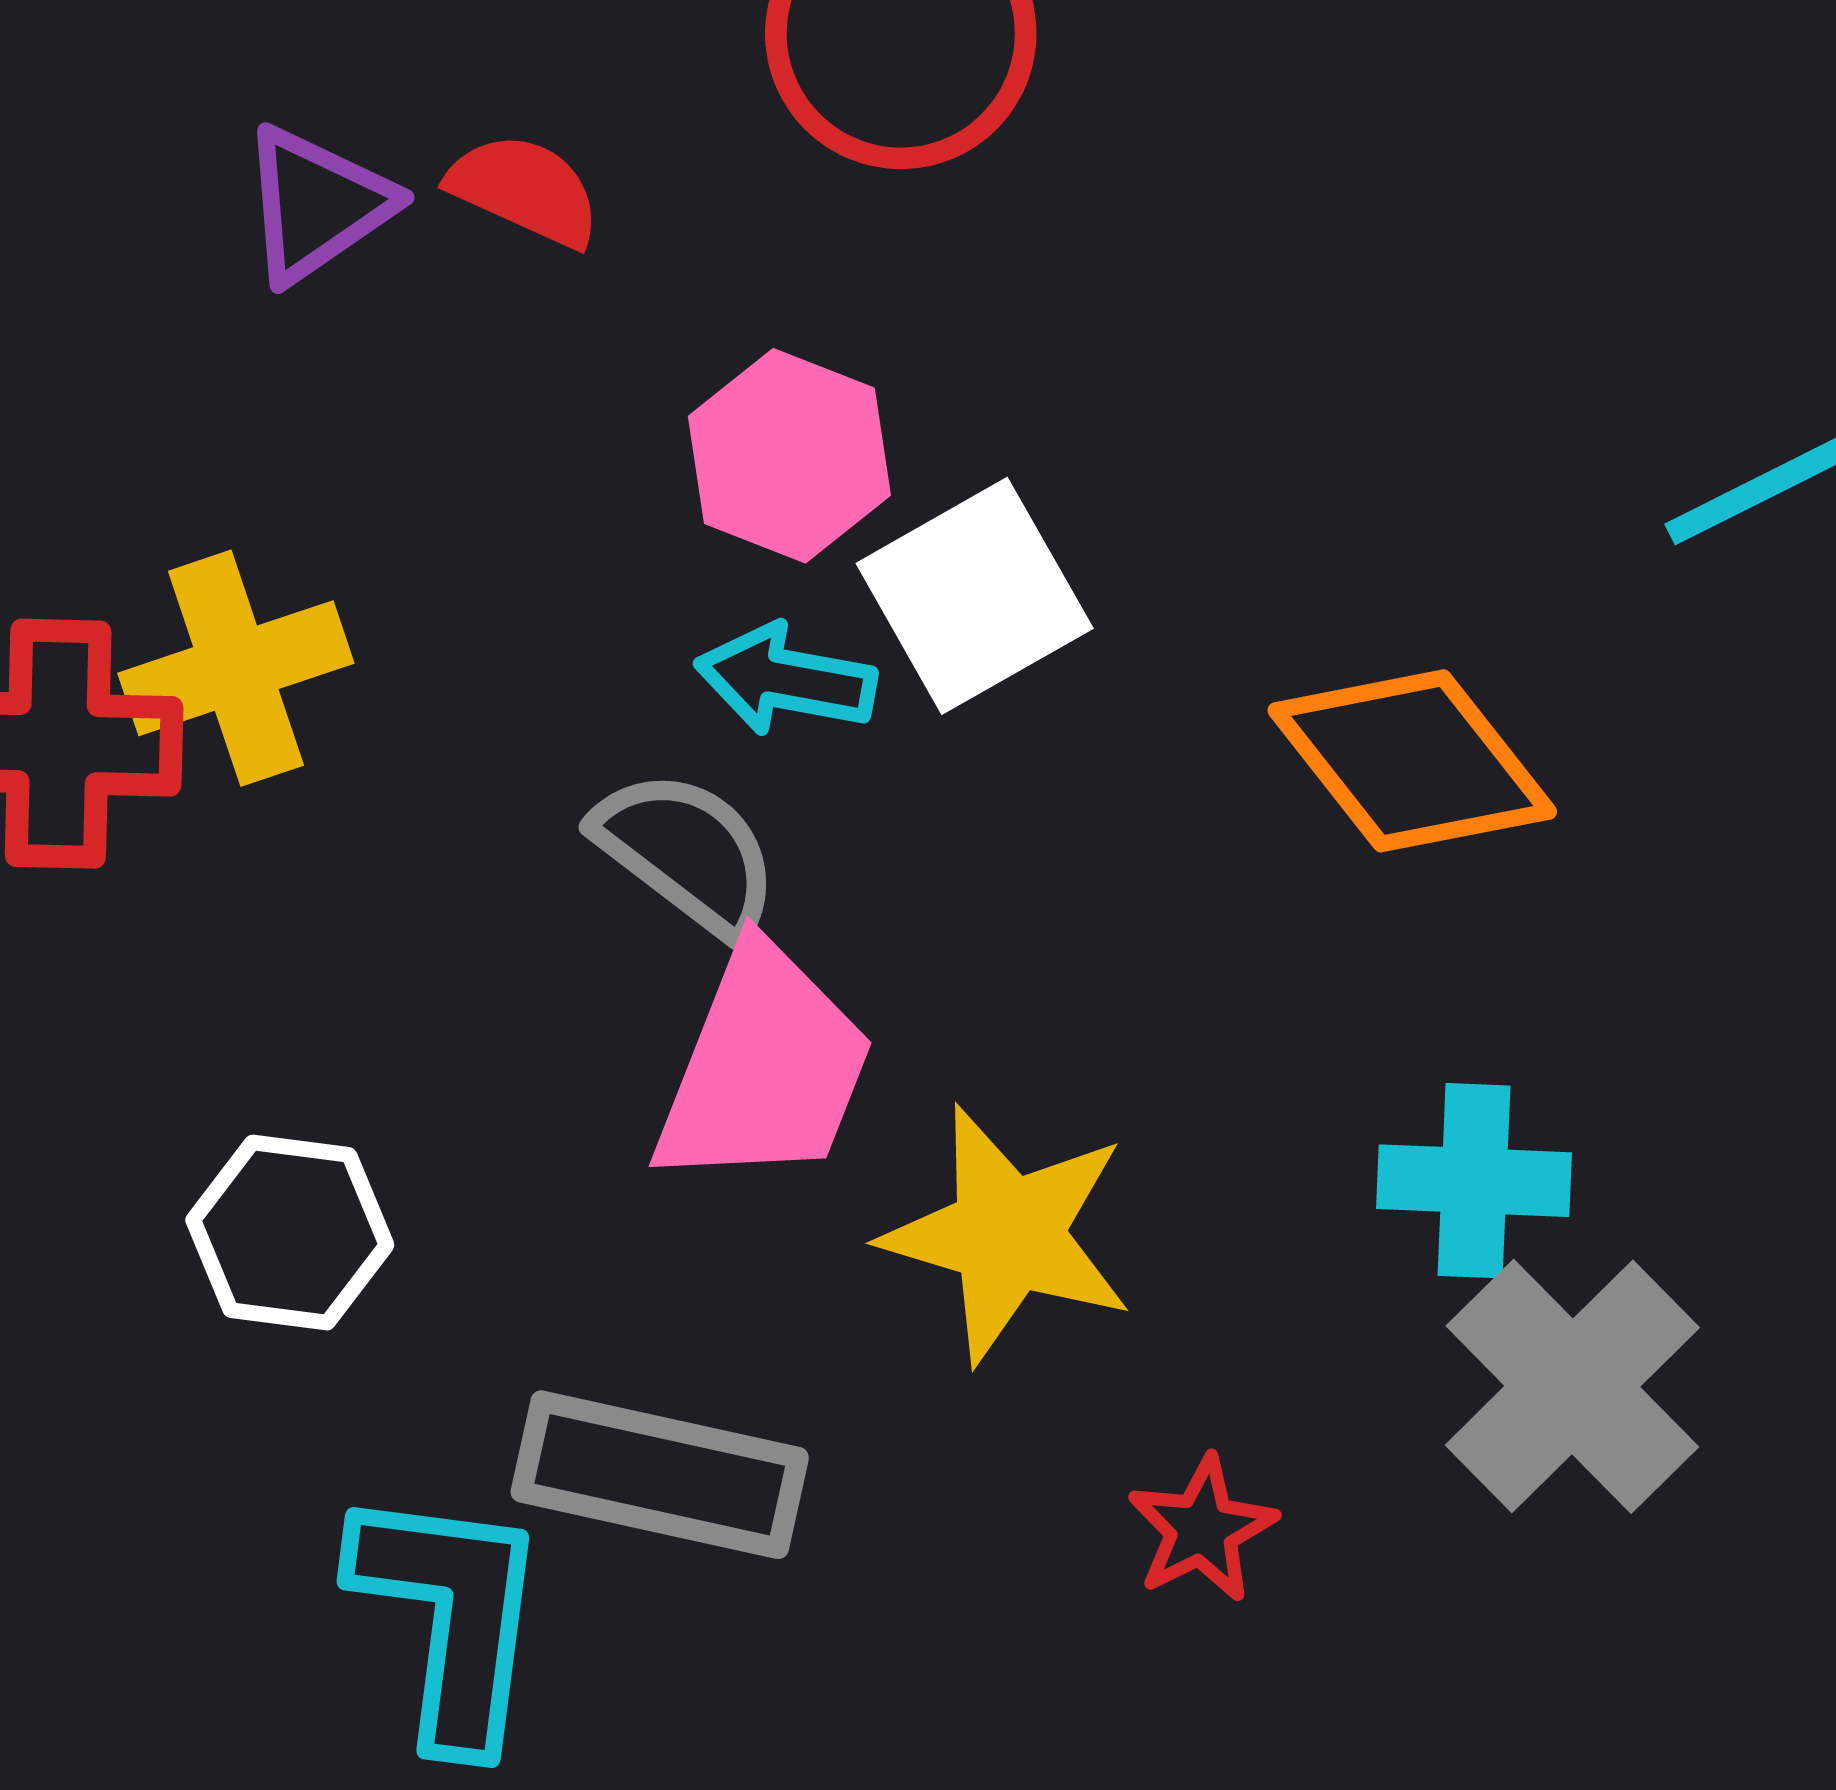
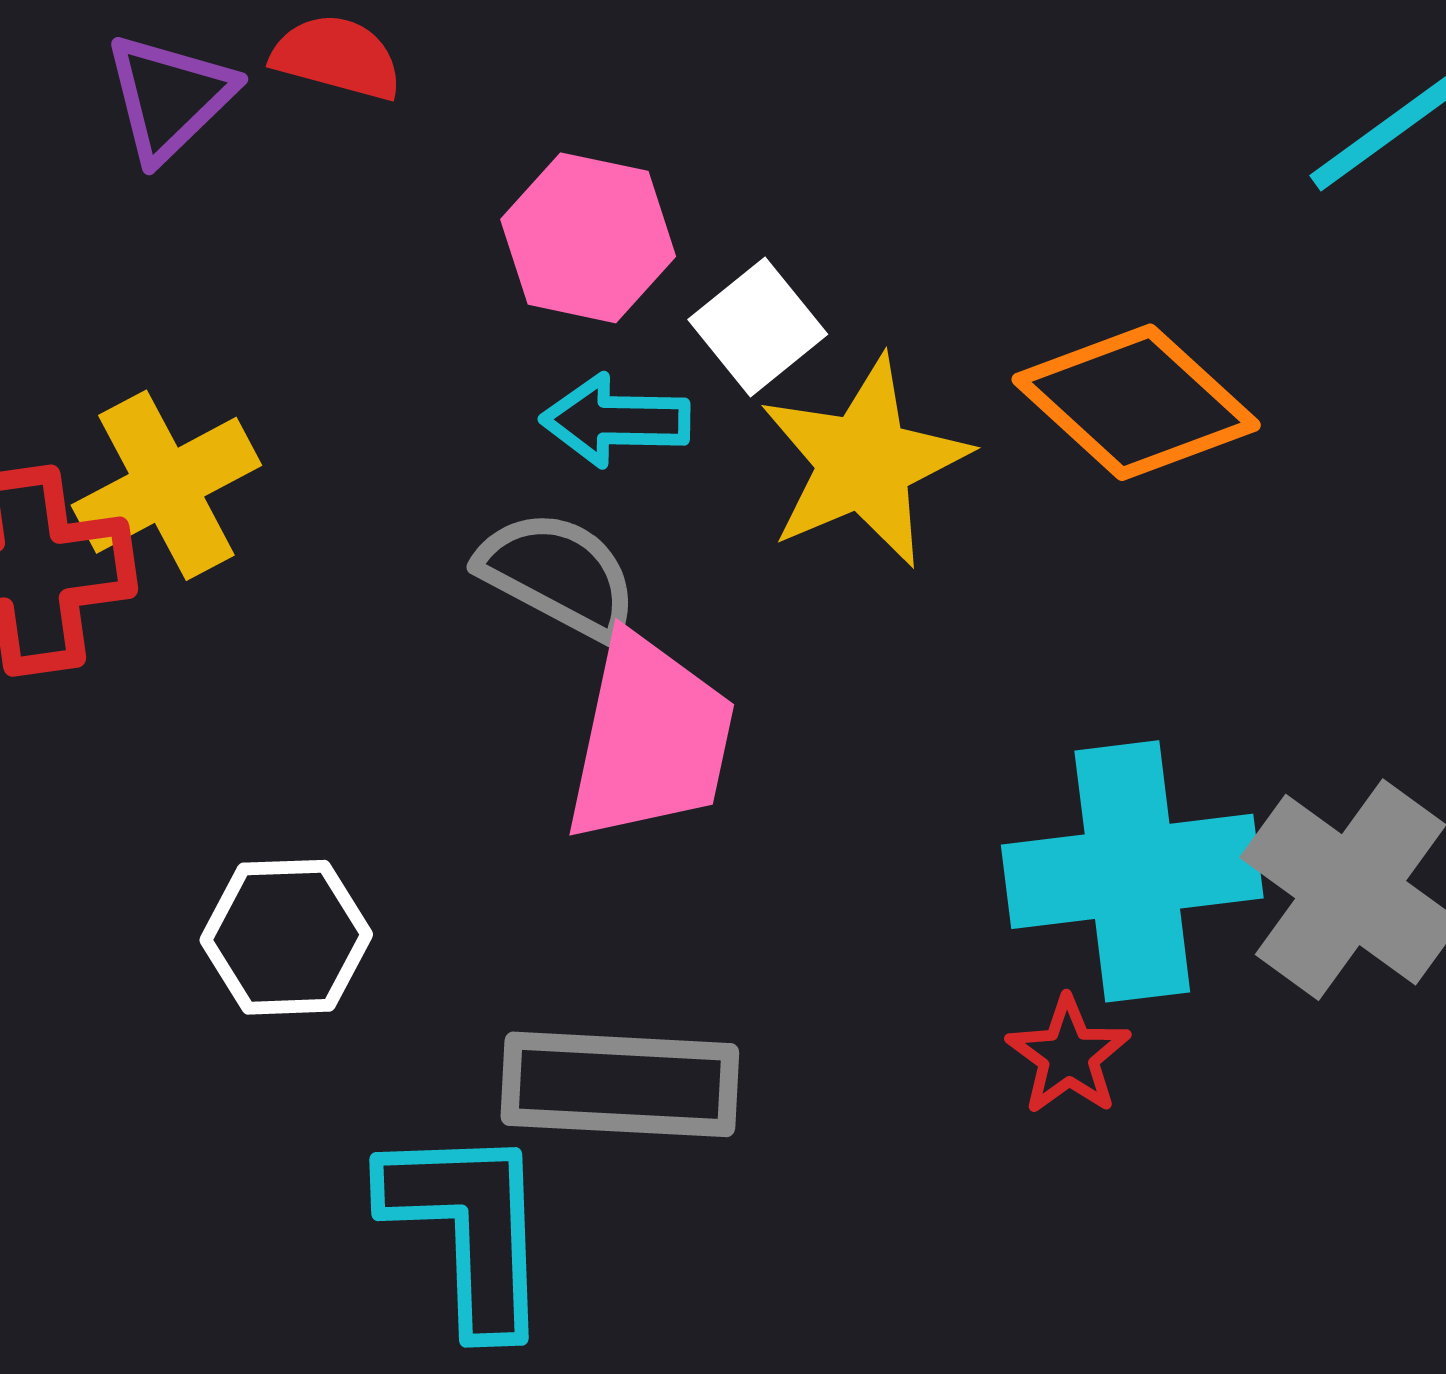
white square: (975, 596) -> (758, 327), size x0.7
cyan cross: (1474, 1181) -> (1132, 871), moved, size x1.6
yellow star: (1008, 1234) -> (864, 462), moved, turned -30

